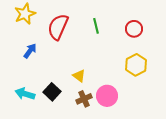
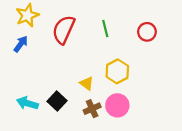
blue arrow: (30, 51) -> (21, 44), moved
yellow hexagon: (136, 65) -> (117, 71), moved

